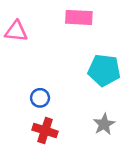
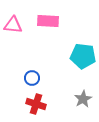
pink rectangle: (79, 17) -> (48, 21), moved

